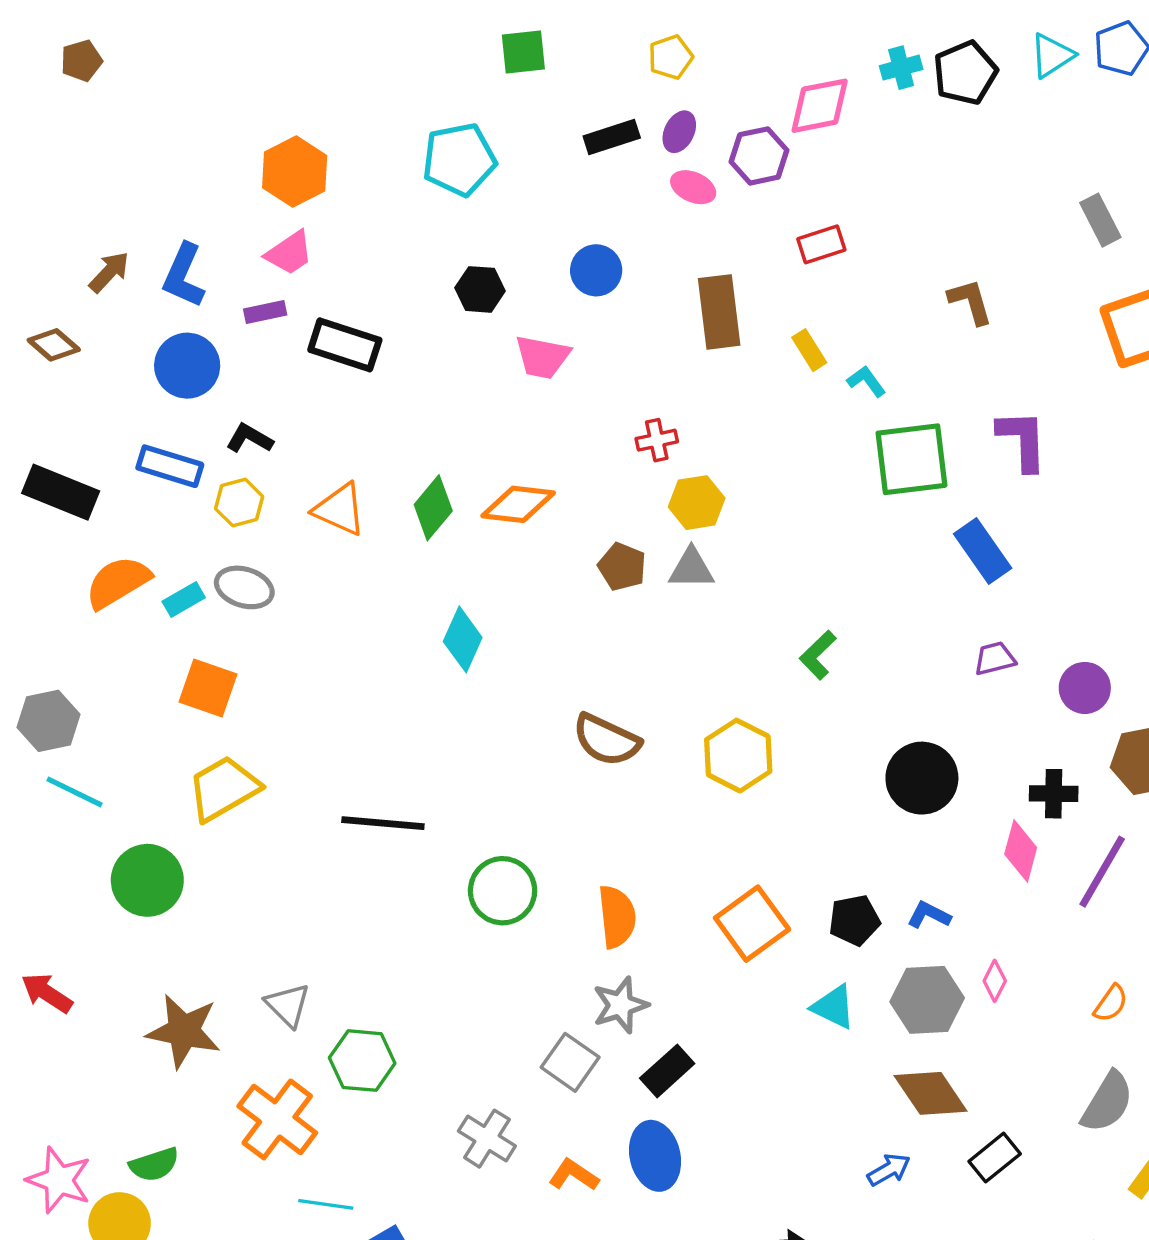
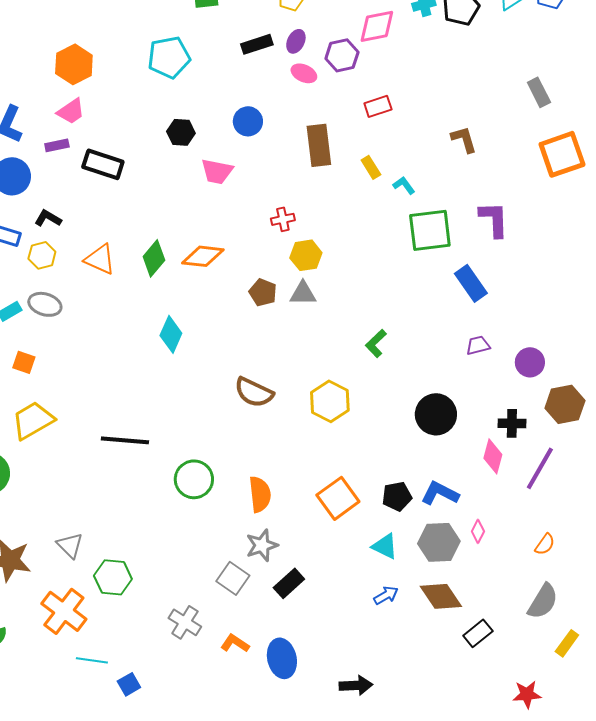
orange square: (208, 688) -> (24, 362), size x0.7
blue L-shape: (929, 915) -> (440, 493), size x1.5
blue ellipse: (655, 1156) -> (282, 658), moved
blue arrow: (889, 1170) -> (386, 595), moved

